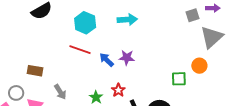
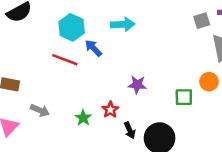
purple star: (127, 58) -> (137, 85), moved
blue arrow: (107, 60) -> (93, 48), moved
gray arrow: (60, 92) -> (40, 110), turned -35

